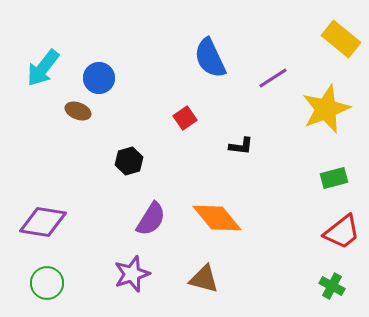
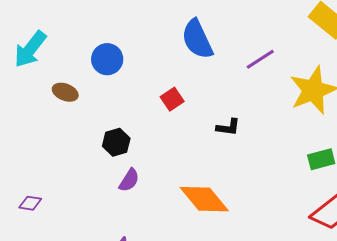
blue circle: (99, 78) -> (107, 59), moved
purple semicircle: (151, 219) -> (129, 180), moved, size x0.7
purple diamond: (43, 222) -> (30, 203), size x0.5

